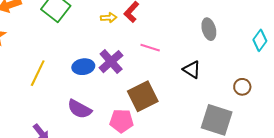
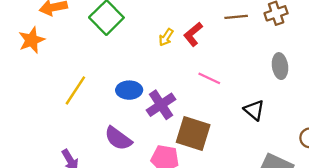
yellow arrow: (109, 18) -> (166, 37), turned 119
purple cross: (111, 62) -> (161, 105), moved
brown square: (143, 96) -> (193, 133), turned 36

